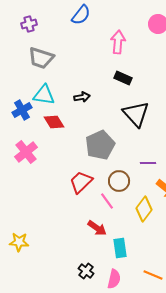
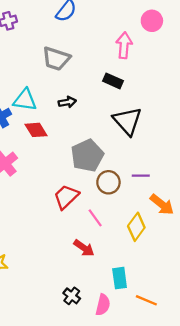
pink arrow: (118, 42) -> (124, 45), moved
gray trapezoid: (41, 58) -> (56, 59), moved
brown circle: (119, 181) -> (108, 182), moved
cyan rectangle: (120, 248) -> (120, 278), moved

